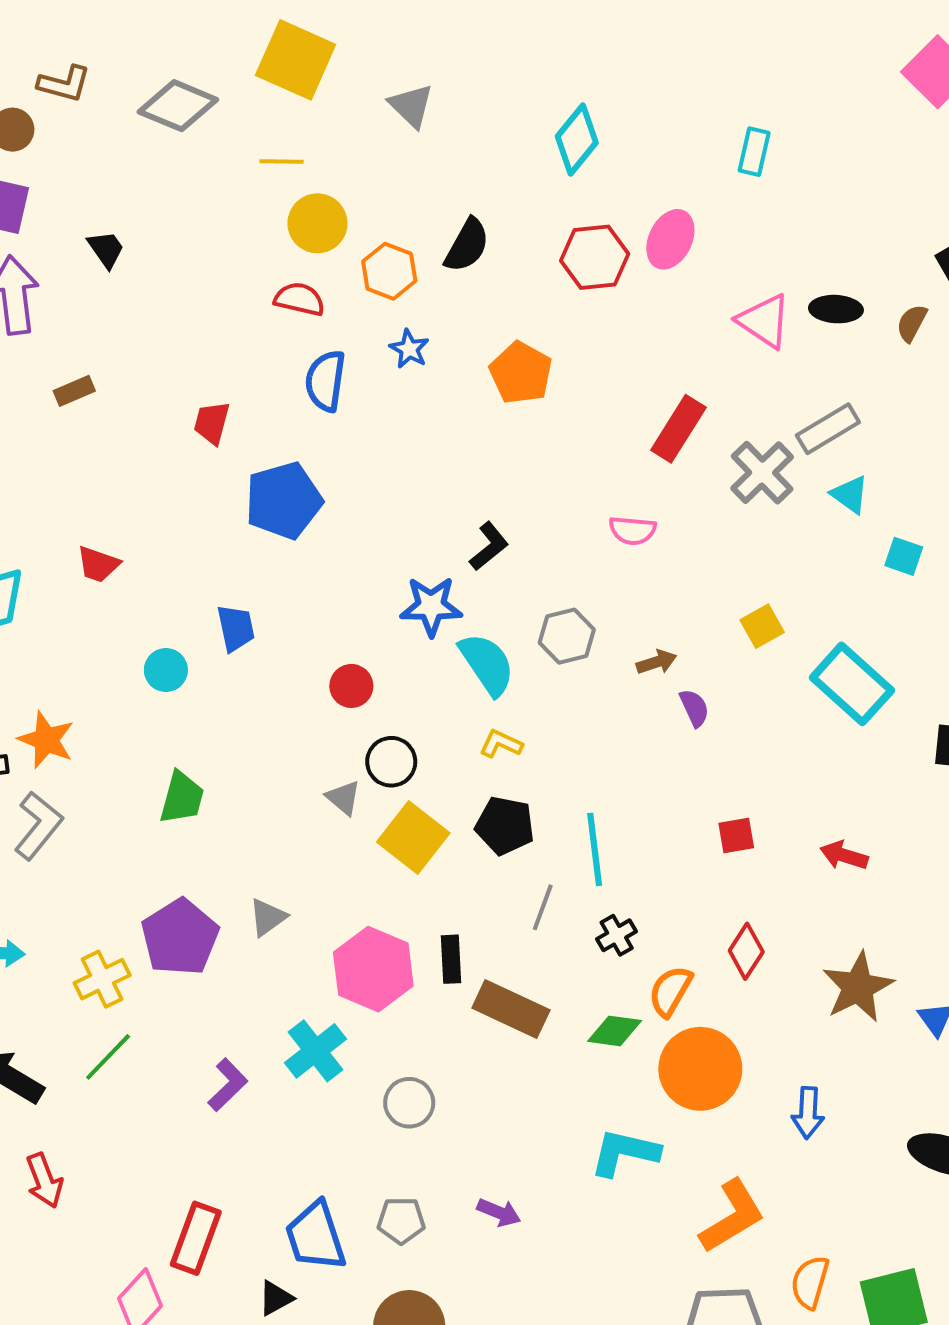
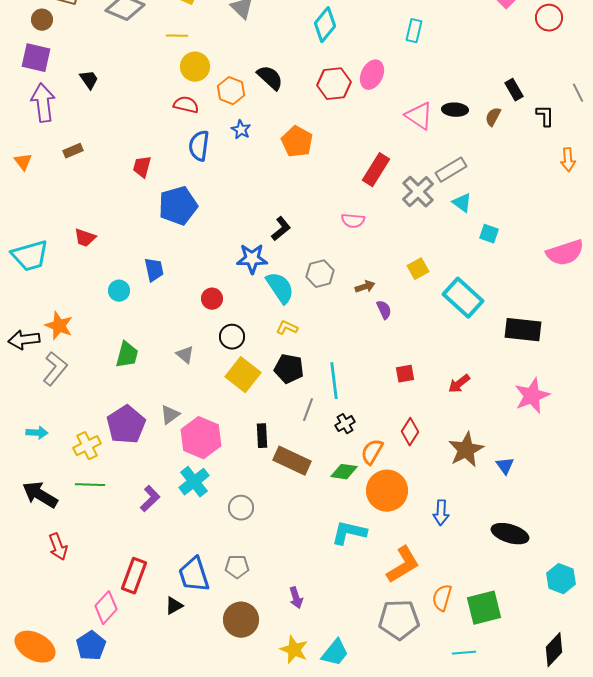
black semicircle: (467, 245) -> (270, 78), turned -76
gray triangle: (343, 798) -> (185, 355), moved
red arrow: (844, 855) -> (459, 384), turned -55
pink hexagon: (373, 969) -> (201, 438), moved
green line: (108, 1057) -> (90, 485), turned 48
purple arrow: (499, 1212) -> (296, 598), moved, turned 50

